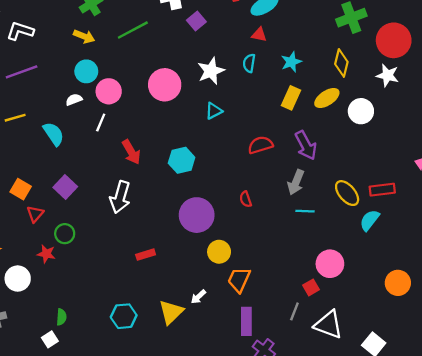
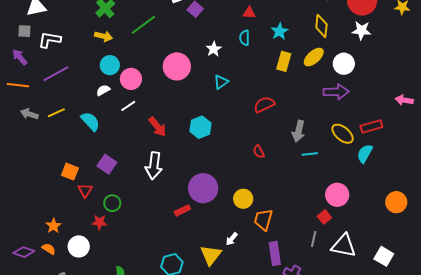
white star: (211, 71) -> (214, 49), size x0.7
white line: (101, 123) -> (128, 106), turned 42
purple arrow: (306, 145) -> (336, 92), moved, turned -55
purple circle: (197, 215) -> (203, 188), moved

